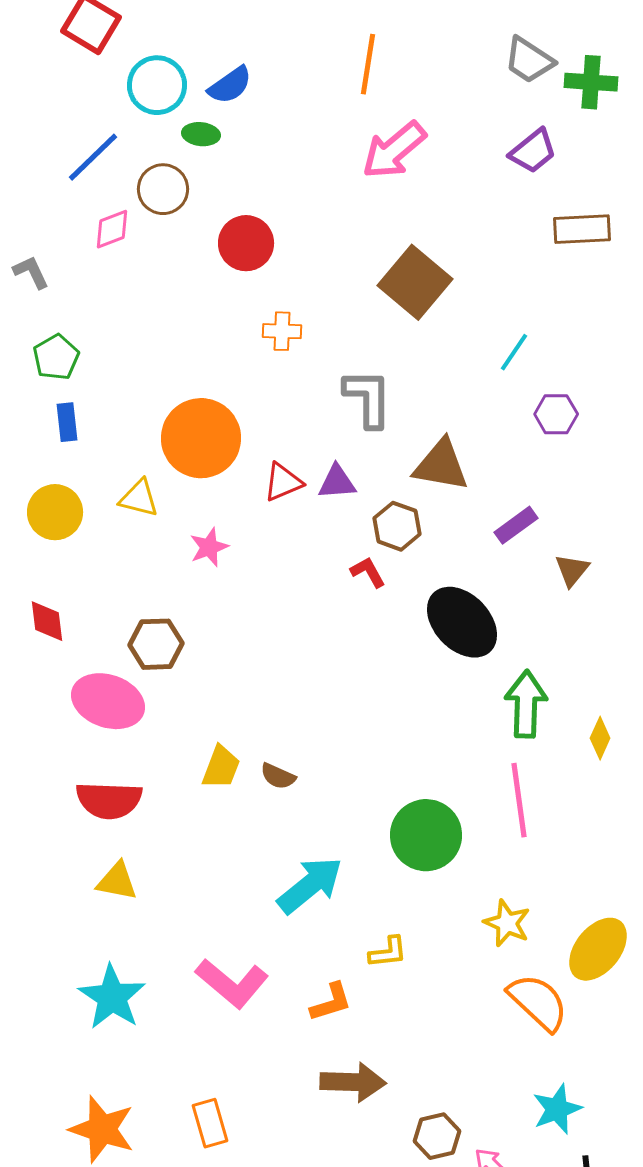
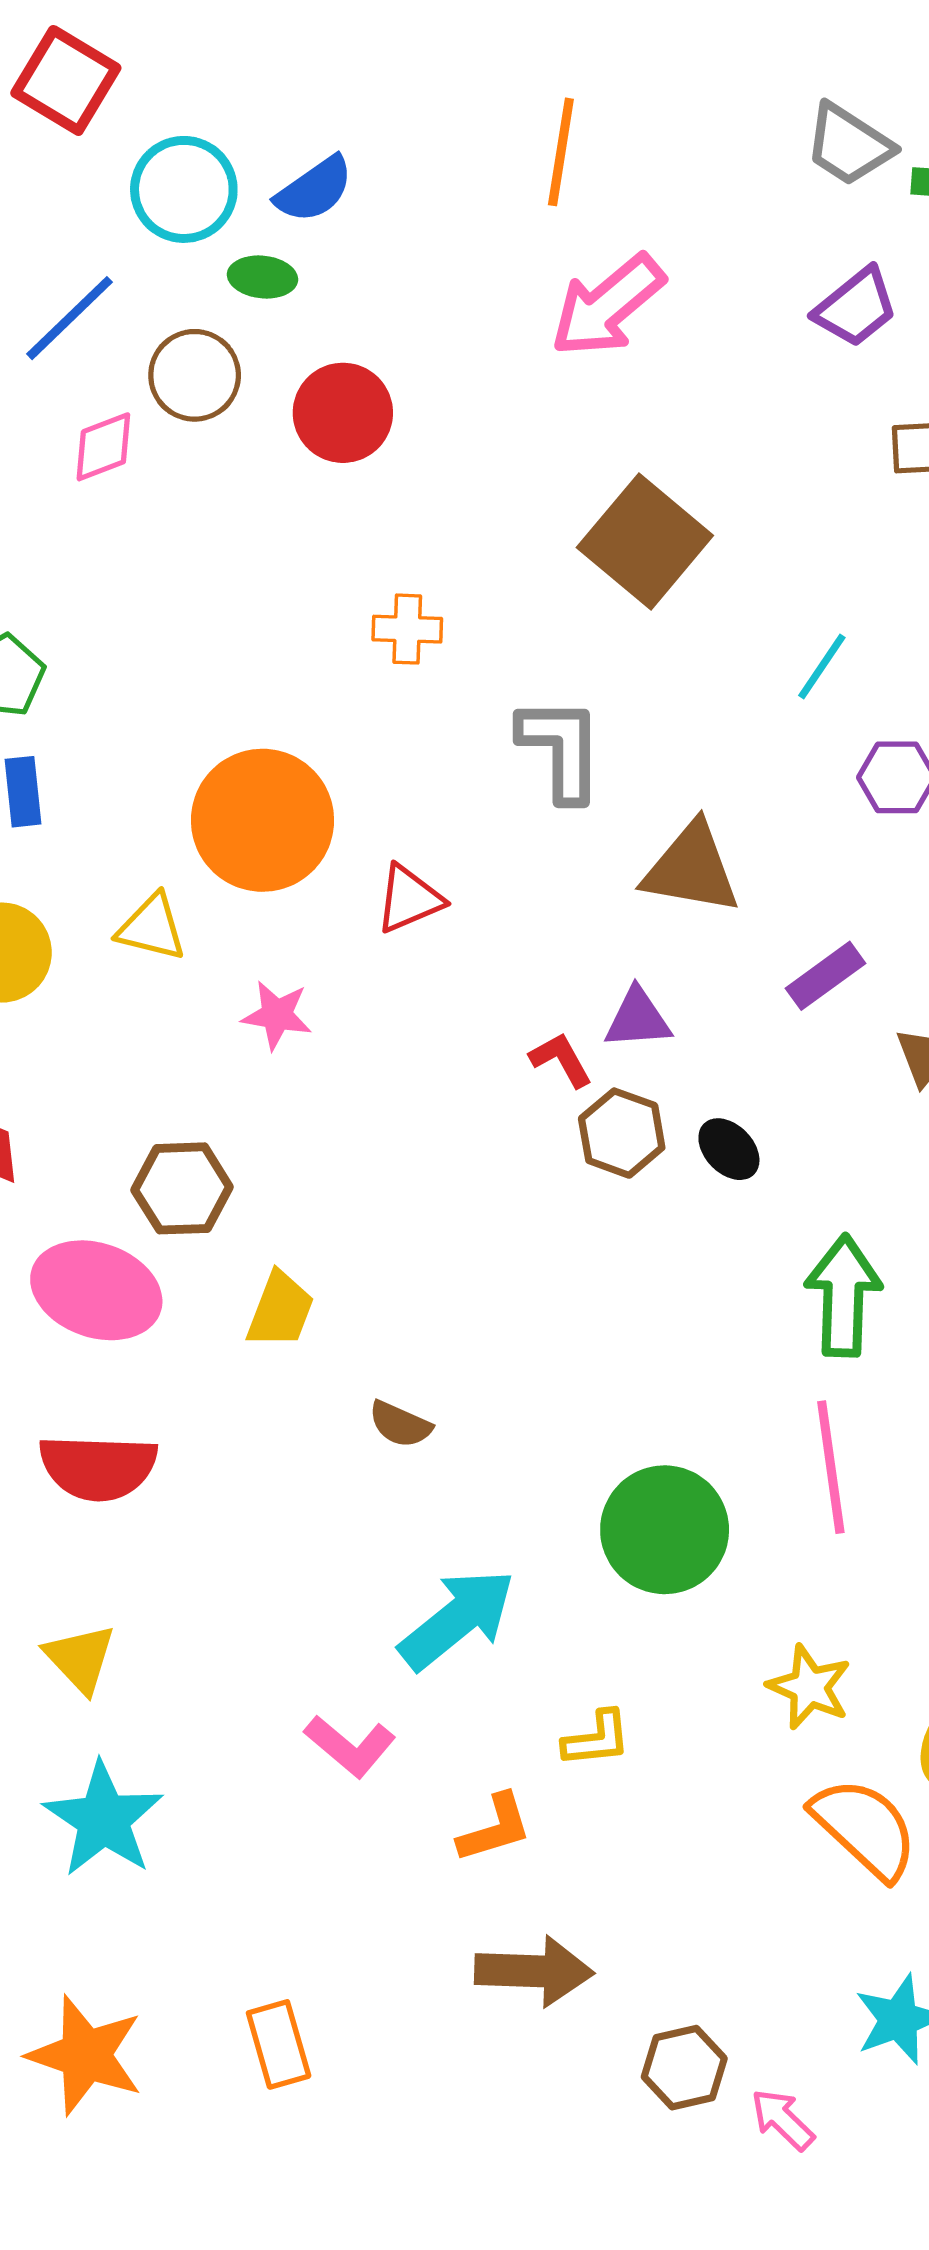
red circle: (246, 243) -> (343, 413), moved
purple triangle: (337, 482) -> (638, 1019), moved
brown hexagon: (397, 526) -> (622, 1133), moved
pink star: (209, 547) -> (277, 1015), turned 30
black ellipse: (462, 622) -> (729, 1149), size x0.5
yellow trapezoid: (221, 767) -> (280, 1310), moved
yellow triangle: (117, 881) -> (80, 1658), moved, turned 36
pink L-shape: (232, 983) -> (350, 1746), moved, size x0.7

